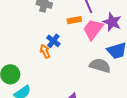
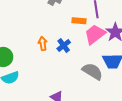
blue cross: (53, 41) -> (64, 45), moved

